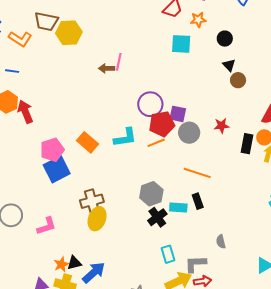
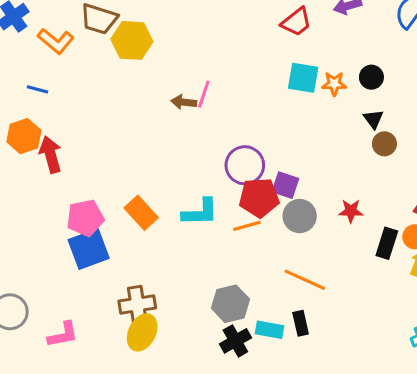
orange star: (198, 20) -> (334, 84), moved

